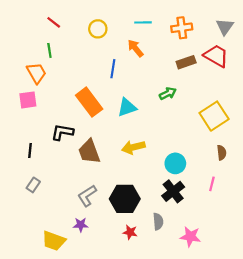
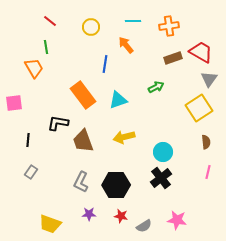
gray triangle: (225, 27) -> (209, 79), moved
pink square: (28, 100) -> (14, 103), moved
pink line: (212, 184) -> (208, 172), moved
gray L-shape: (87, 196) -> (81, 182), turned -30
gray semicircle: (158, 222) -> (144, 226), moved, turned 63
purple star: (81, 225) -> (89, 214), moved

